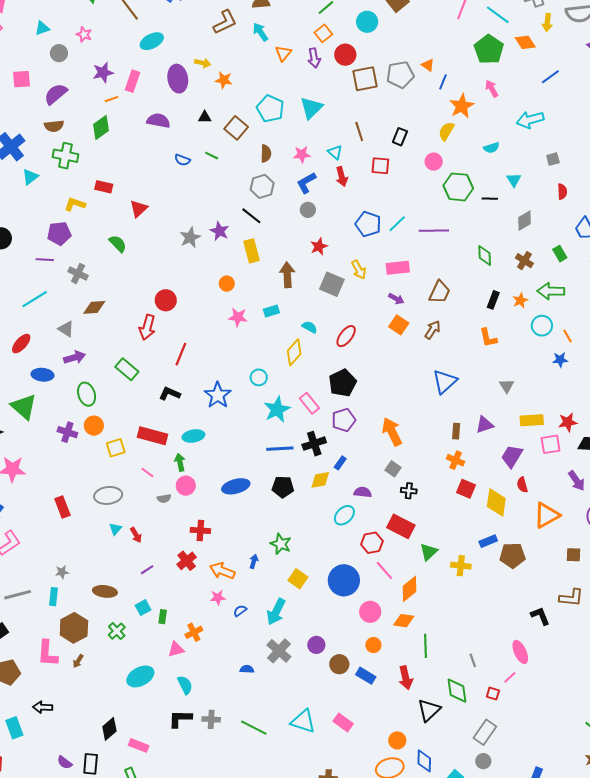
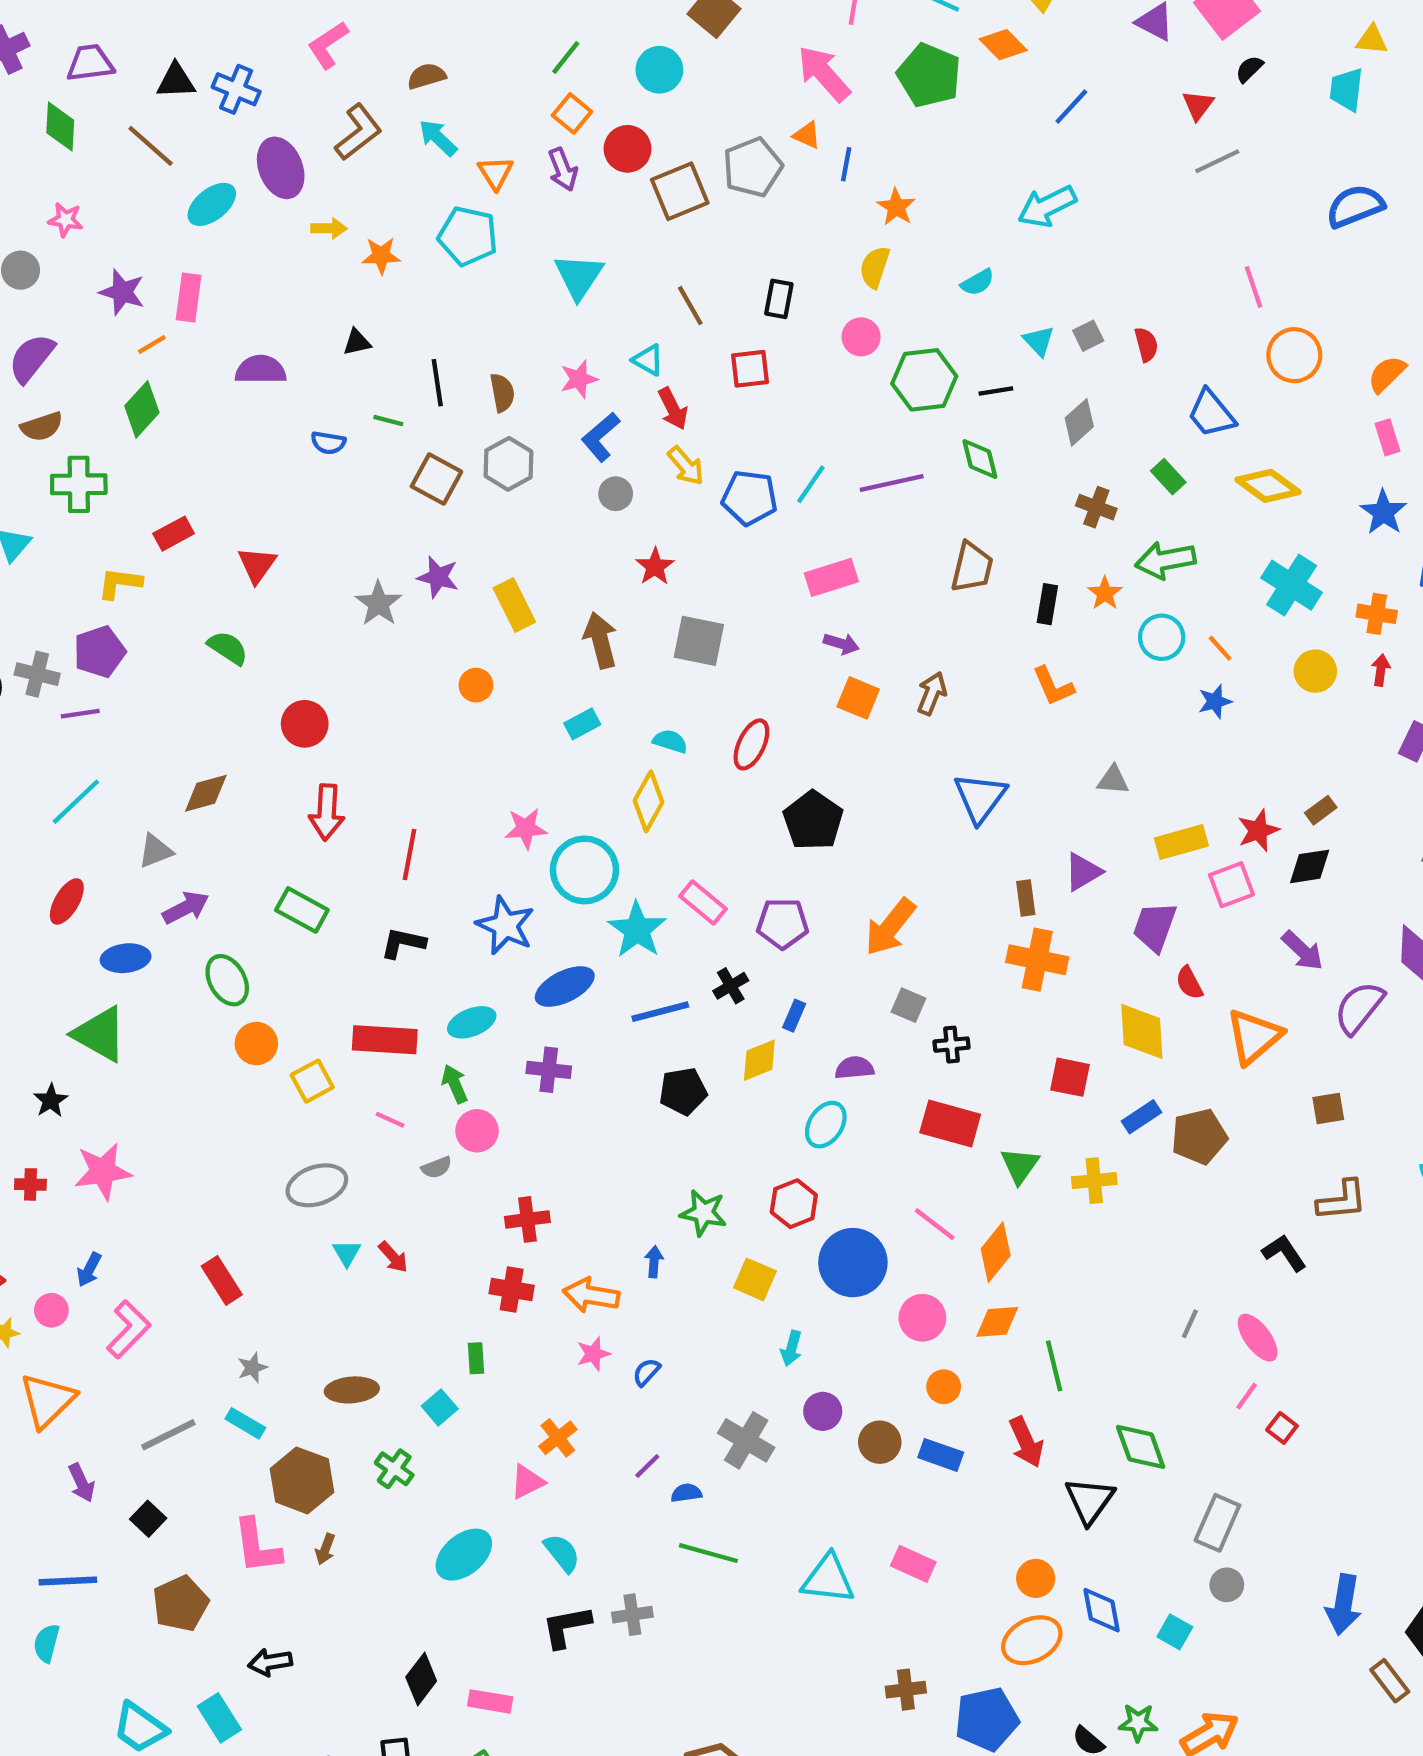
purple star: (103, 73) -> (122, 292), turned -30
purple ellipse: (178, 79) -> (281, 168), moved
pink arrow: (492, 89) -> (824, 74), moved, size x1.6
orange star: (462, 106) -> (896, 207), size x0.7
cyan pentagon: (270, 109) -> (468, 236), moved
brown square: (236, 128) -> (436, 479), moved
gray square: (553, 159) -> (1088, 336), moved
red rectangle: (104, 187) -> (174, 534), turned -30
black line: (251, 216) -> (437, 383), moved, turned 55
green diamond: (485, 255) -> (980, 459), moved
yellow arrow: (359, 270) -> (686, 466), moved
gray cross: (78, 273) -> (37, 674), moved
brown trapezoid: (440, 292) -> (972, 567), moved
red circle: (166, 300) -> (305, 724), moved
pink star: (238, 317) -> (526, 828), moved
gray triangle: (66, 329) -> (155, 851), turned -42
cyan circle: (259, 377) -> (584, 870), size x1.8
black pentagon: (343, 383) -> (813, 820), moved
gray triangle: (507, 386) -> (1113, 780), turned -42
purple pentagon: (344, 420) -> (783, 923), turned 30
purple cross: (67, 432) -> (549, 1070), moved
orange arrow: (392, 432) -> (890, 927), turned -104
black cross: (314, 444) -> (731, 986), size x0.7
orange cross: (456, 460) -> (1037, 960), size x1.5
blue ellipse: (236, 486) -> (565, 987), moved
red square: (466, 489) -> (1070, 1077), moved
red rectangle: (62, 507) -> (222, 1280), moved
red hexagon: (372, 543) -> (794, 1204), moved
red cross: (187, 561) -> (512, 1290), turned -30
purple line: (147, 570) -> (647, 1466), moved
cyan rectangle: (54, 597) -> (245, 1423), turned -54
cyan arrow: (276, 612) -> (791, 1348), moved, size x0.6
green rectangle: (163, 617) -> (476, 1358), moved
gray line: (473, 660) -> (1190, 1324), moved, turned 56
red square: (493, 694) -> (1282, 1428), moved, turned 32
green line: (254, 728) -> (708, 1553), moved

